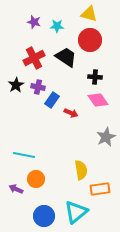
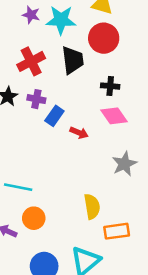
cyan star: (57, 26) -> (61, 20), size x1.6
black trapezoid: (66, 57) -> (73, 60), turned 50

